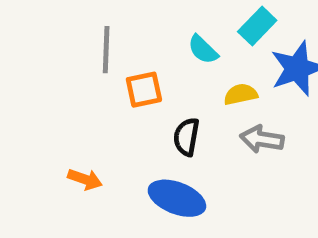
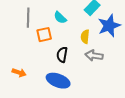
cyan semicircle: (203, 50) -> (60, 18), moved
yellow semicircle: (241, 94) -> (85, 37), turned -72

